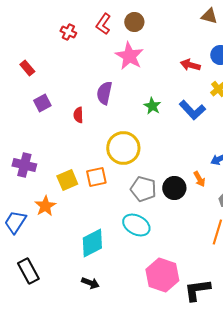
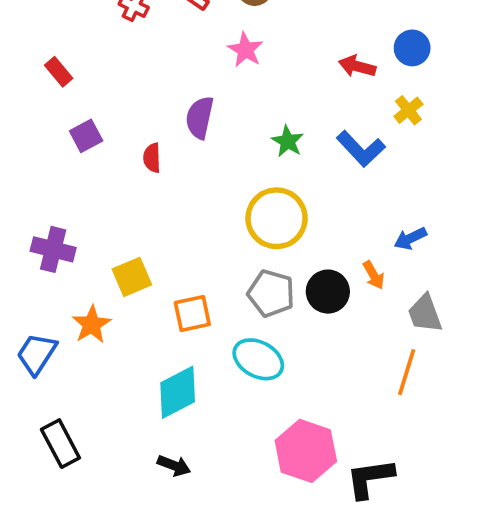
pink star: (129, 56) -> (245, 50), size x0.7
yellow circle: (123, 148) -> (277, 218), moved
orange square: (96, 177) -> (192, 314), moved

